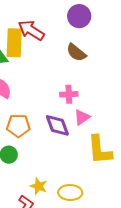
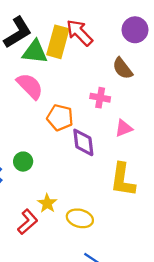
pink cross: (69, 94) -> (100, 98), moved
pink triangle: (82, 117) -> (124, 128), moved
orange pentagon: (18, 126) -> (60, 118), moved

